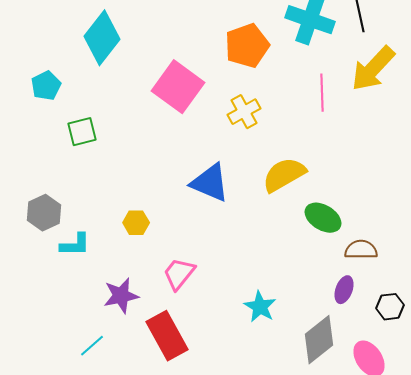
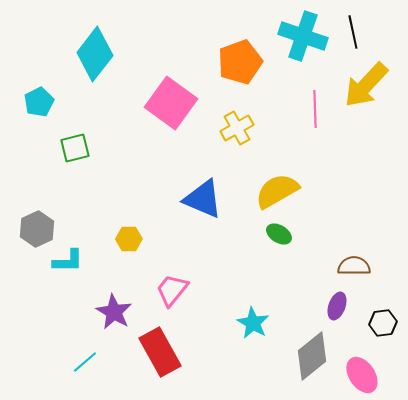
green ellipse: (323, 218) -> (279, 234), moved, size x0.7
purple star: (121, 296) -> (114, 312), turned -30

